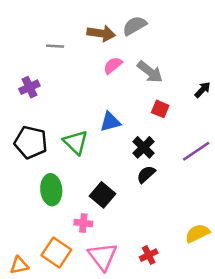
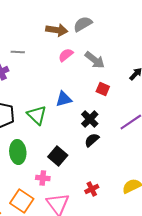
gray line: (55, 46) -> (18, 52), moved
red cross: (149, 255) -> (92, 189), moved

